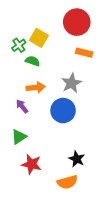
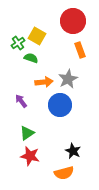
orange rectangle: (84, 53) -> (80, 50), turned 56
orange arrow: (36, 87) -> (44, 82), moved
green triangle: (19, 137) -> (27, 133), moved

